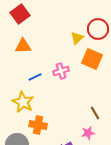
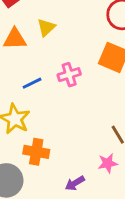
yellow triangle: (77, 38) -> (46, 27), moved

